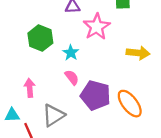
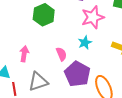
cyan star: (71, 53) -> (85, 43), moved

